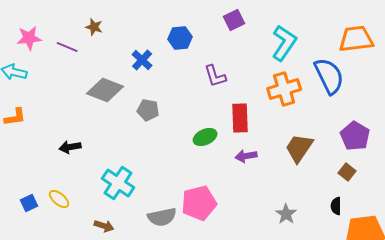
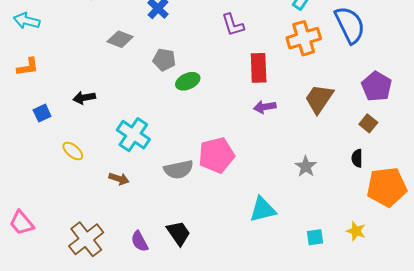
gray diamond: (105, 90) -> (120, 39), size x0.7
green ellipse: (205, 137) -> (188, 81), moved
blue square: (29, 203) -> (42, 113), moved

